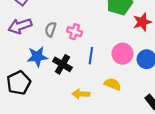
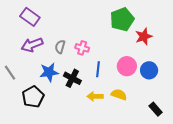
yellow arrow: (81, 94) -> (95, 96), moved

